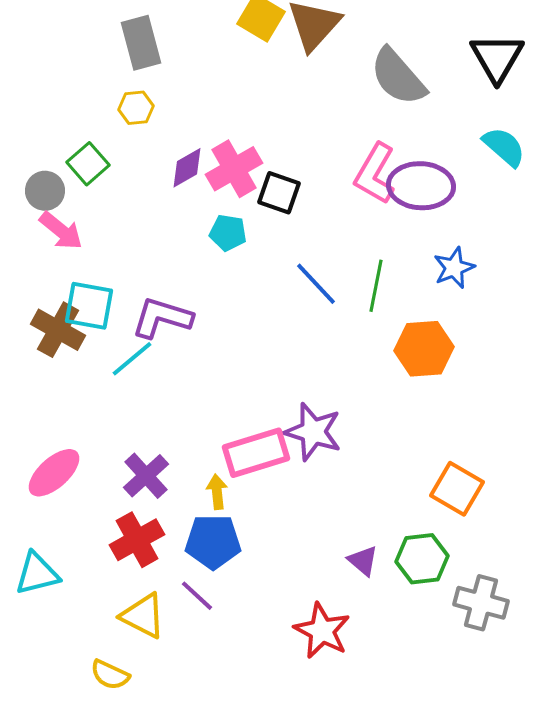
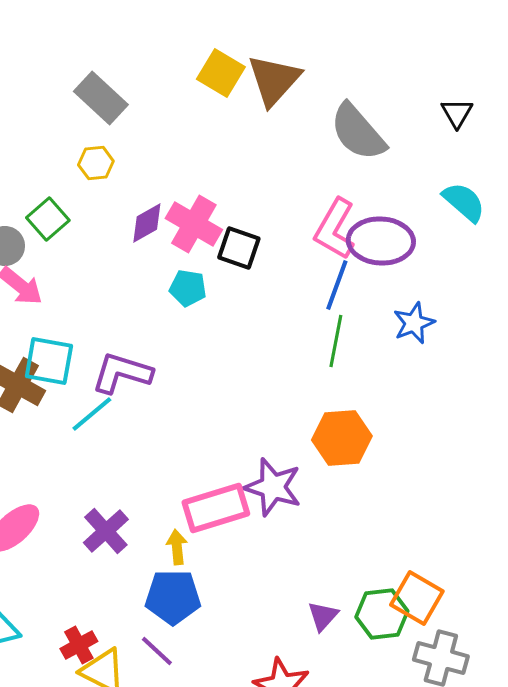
gray rectangle: (141, 43) -> (101, 98), turned -32
black triangle: (497, 58) -> (457, 113), size x0.6
pink cross: (234, 169) -> (194, 224), turned -30
blue line: (316, 284) -> (337, 285), moved, turned 63
orange hexagon: (424, 349) -> (342, 438), moved
orange square: (457, 489) -> (417, 598), moved
red cross: (137, 540) -> (79, 645), moved, size x0.7
purple triangle: (363, 561) -> (323, 616), turned 32

